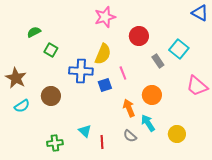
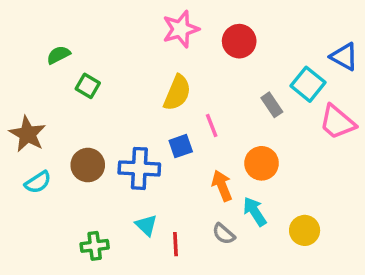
blue triangle: (200, 13) -> (344, 57), moved
red circle: (139, 36) -> (239, 41), moved
blue cross: (81, 71) -> (139, 168), moved
pink trapezoid: (197, 86) -> (337, 122), moved

